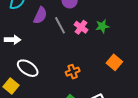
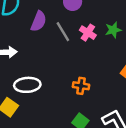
white ellipse: (28, 68) -> (27, 85), turned -35
orange cross: (73, 72) -> (81, 86), turned 32

